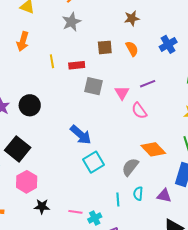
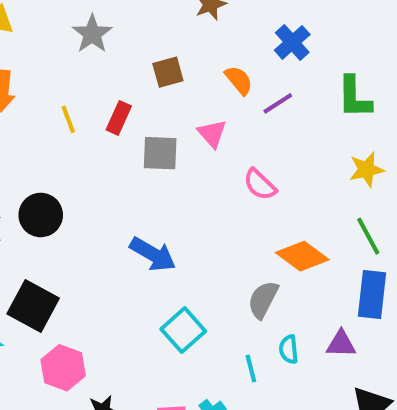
orange semicircle: (132, 49) -> (239, 80), moved
red rectangle: (77, 65) -> (119, 118), turned -49
purple line: (148, 84) -> (278, 103), moved
pink triangle: (122, 93) -> (212, 133), moved
cyan square: (94, 162) -> (183, 330), moved

